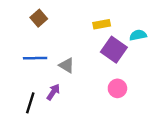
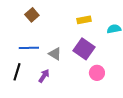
purple square: (114, 50) -> (84, 49), moved
black line: (30, 103) -> (17, 72), moved

